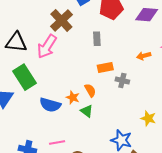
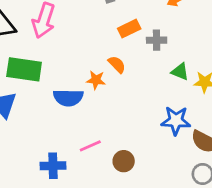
green rectangle: (24, 77) -> (24, 69), turned -35
green triangle: (87, 111) -> (180, 72), moved

